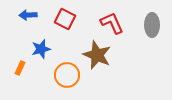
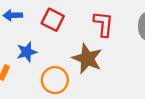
red L-shape: (112, 23) -> (103, 24), turned 30

